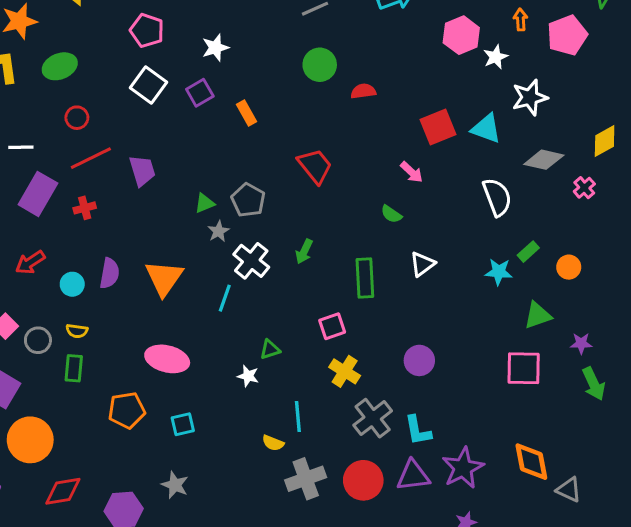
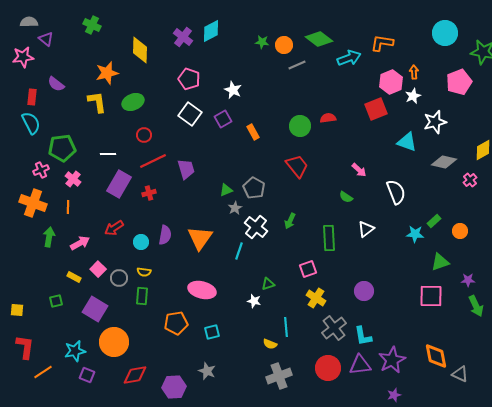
orange arrow: (520, 20) -> (414, 72), moved
white star: (215, 48) -> (233, 90), turned -30
green circle: (320, 65) -> (300, 126), moved
red square: (438, 127) -> (376, 109), moved
white semicircle: (497, 197) -> (396, 192), moved
gray cross: (306, 479) -> (279, 376), moved

